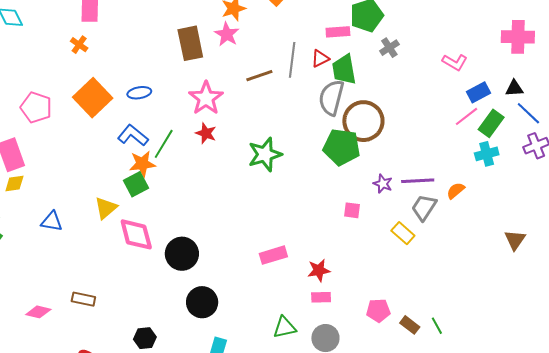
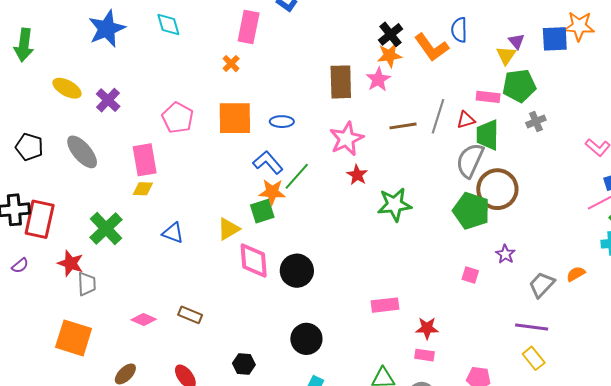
orange square: (93, 98) -> (235, 118), turned 33
red star: (206, 133) -> (357, 175), moved
purple line: (418, 181) -> (532, 327), moved
yellow rectangle: (403, 233) -> (534, 358), moved
black circle: (182, 254) -> (297, 271), moved

